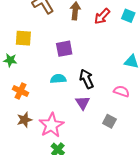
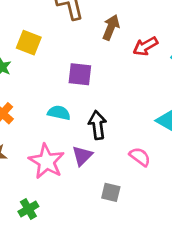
gray square: (109, 121) -> (111, 192), turned -32
pink star: (51, 125) -> (47, 161), moved, turned -30

